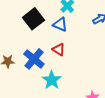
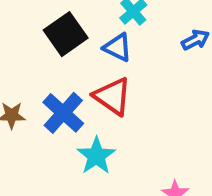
red triangle: (59, 49) -> (112, 96), size x1.5

